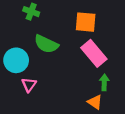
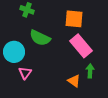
orange triangle: (95, 102) -> (74, 81), moved

